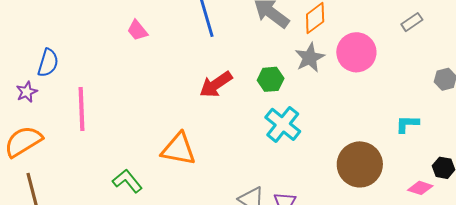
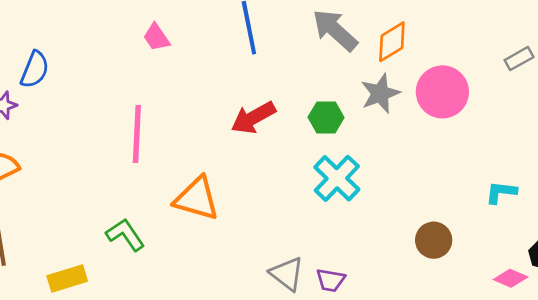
pink line: (81, 109) -> (137, 134), moved
brown circle: (360, 164) -> (434, 240), size x0.6

